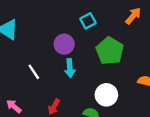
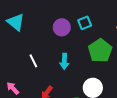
purple circle: (64, 44) -> (62, 27), moved

